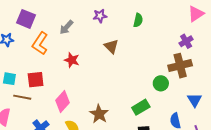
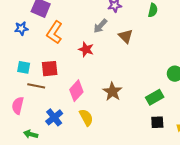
gray arrow: (66, 27) -> (100, 26), moved
brown star: (99, 114) -> (112, 92), moved

